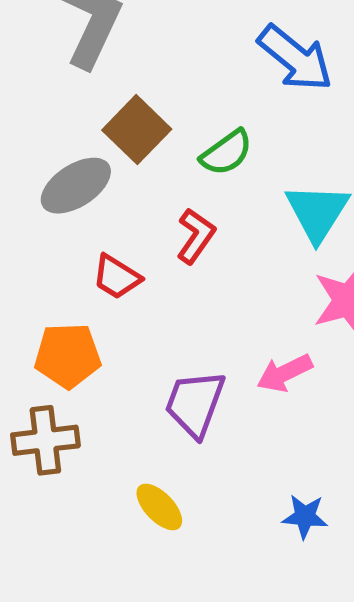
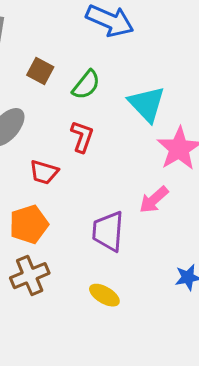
brown square: (137, 130) -> (40, 71), moved, size x0.7

